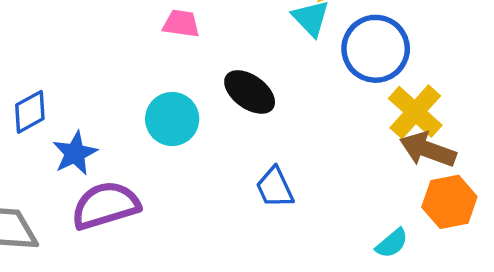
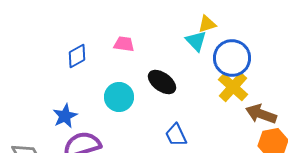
blue diamond: (30, 112) -> (77, 56), moved
yellow cross: (415, 112) -> (233, 87), moved

